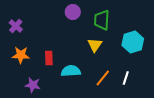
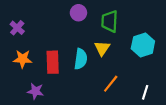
red rectangle: (49, 58) -> (53, 62), size x1.5
cyan semicircle: (71, 71) -> (81, 59), moved, turned 102
white line: (126, 78) -> (145, 92), moved

